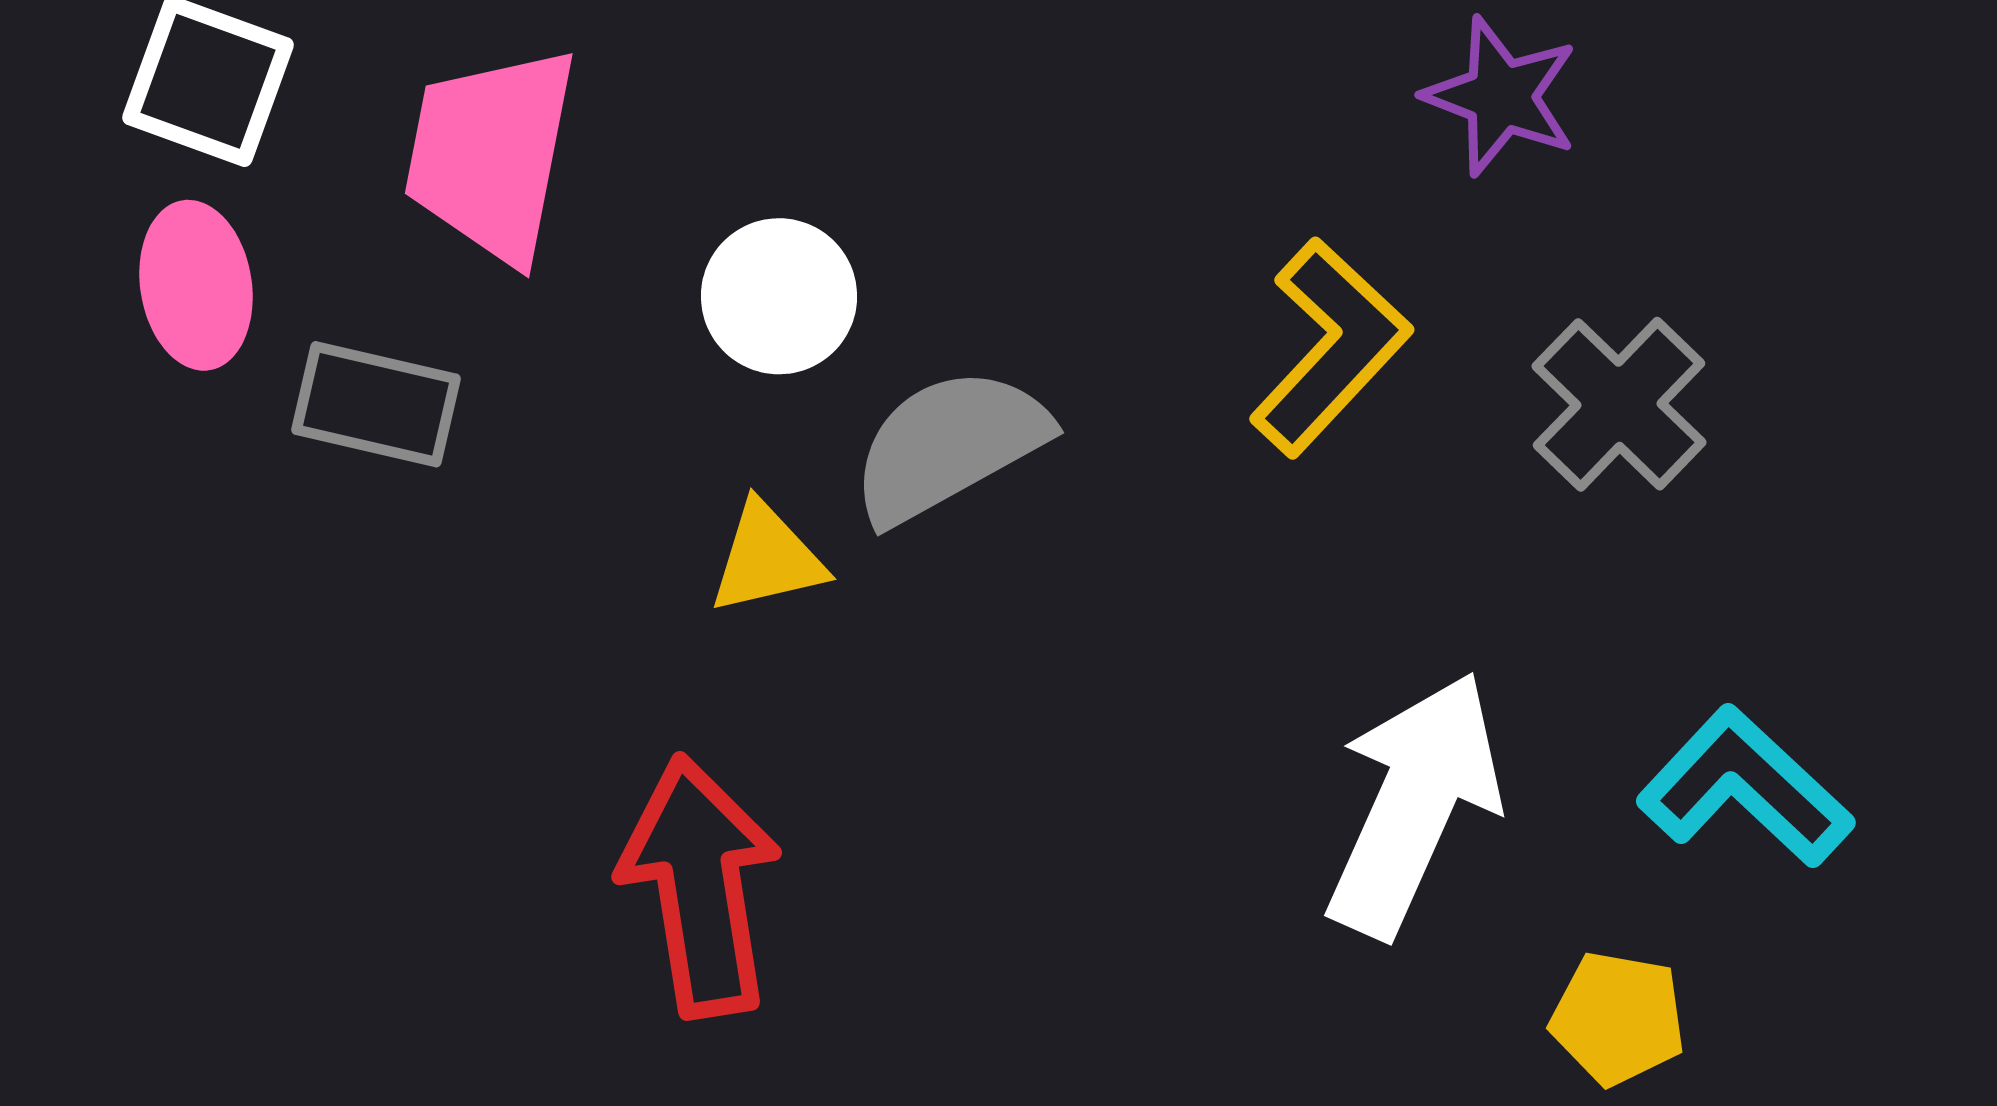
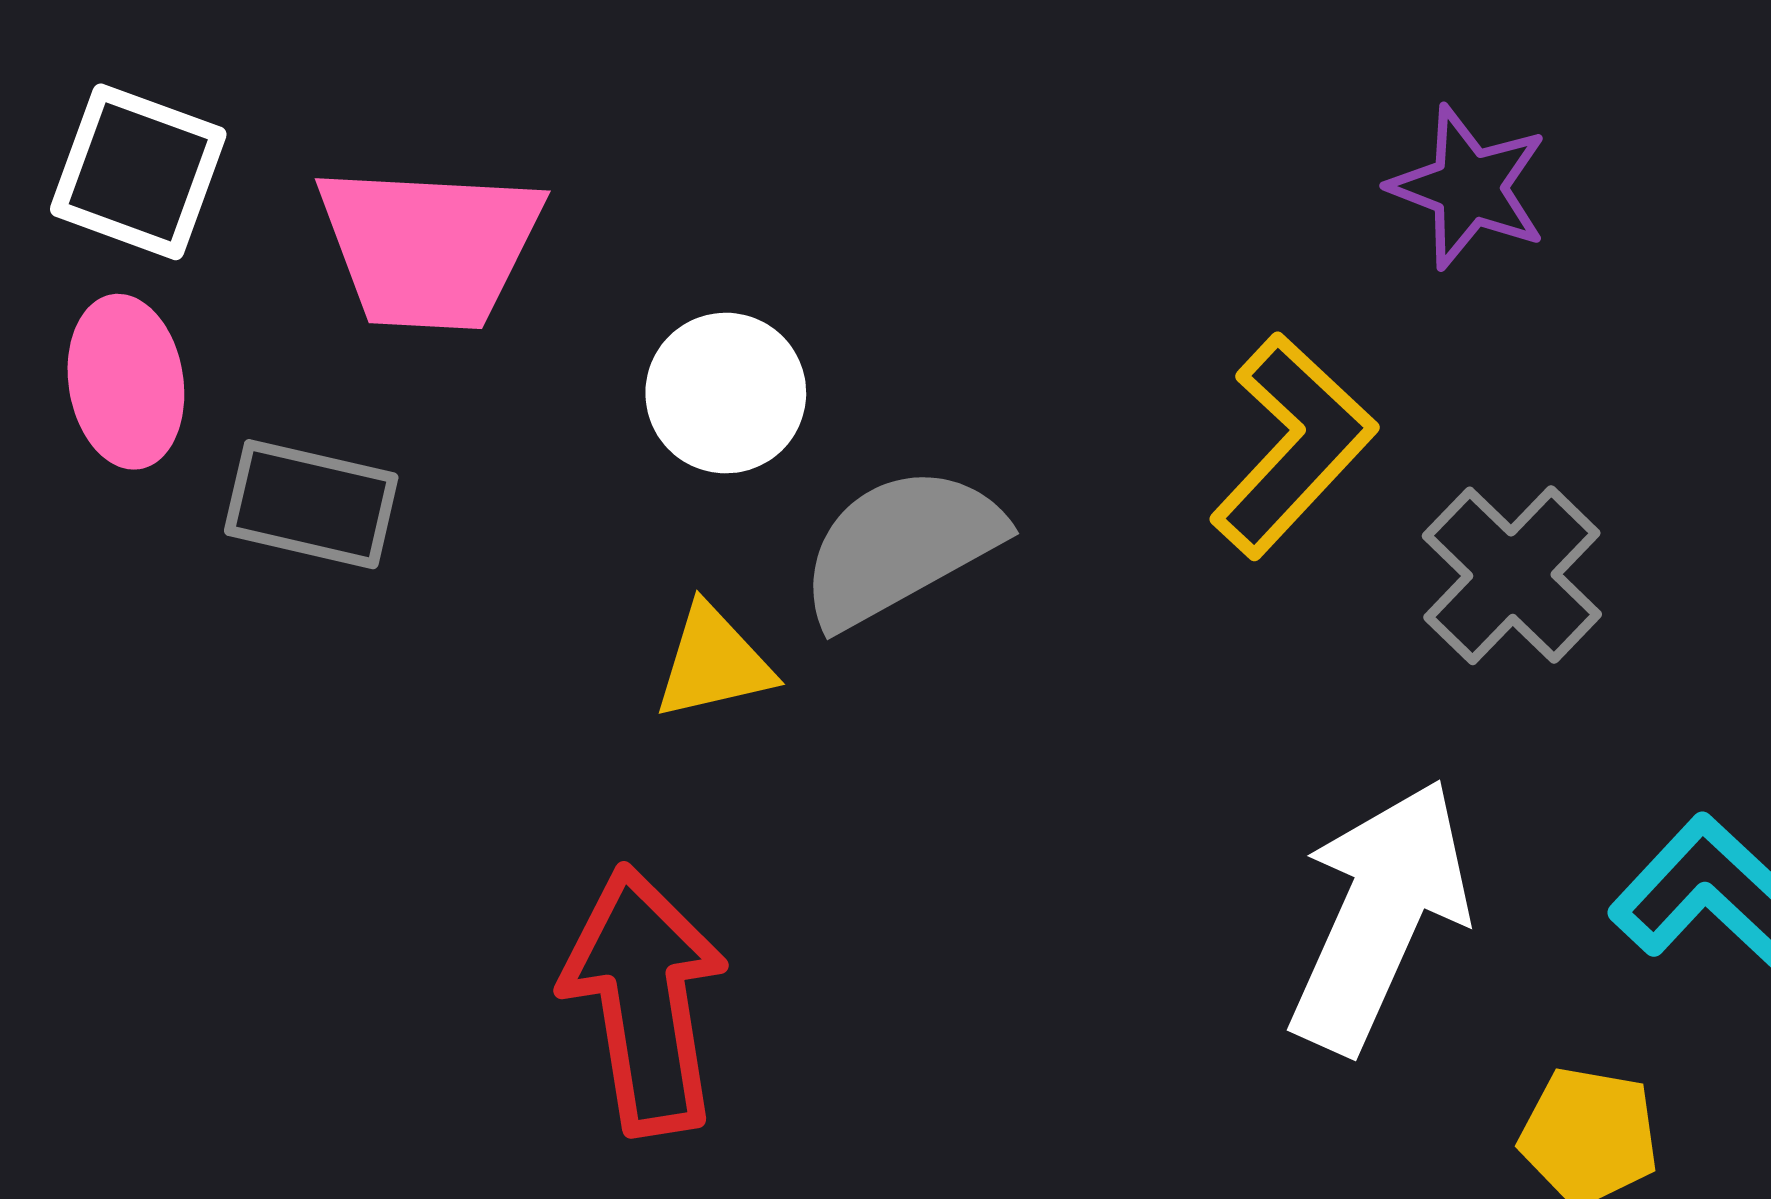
pink trapezoid: (491, 154) -> (429, 247), turned -98
gray cross: (1619, 404) -> (1512, 575), moved

